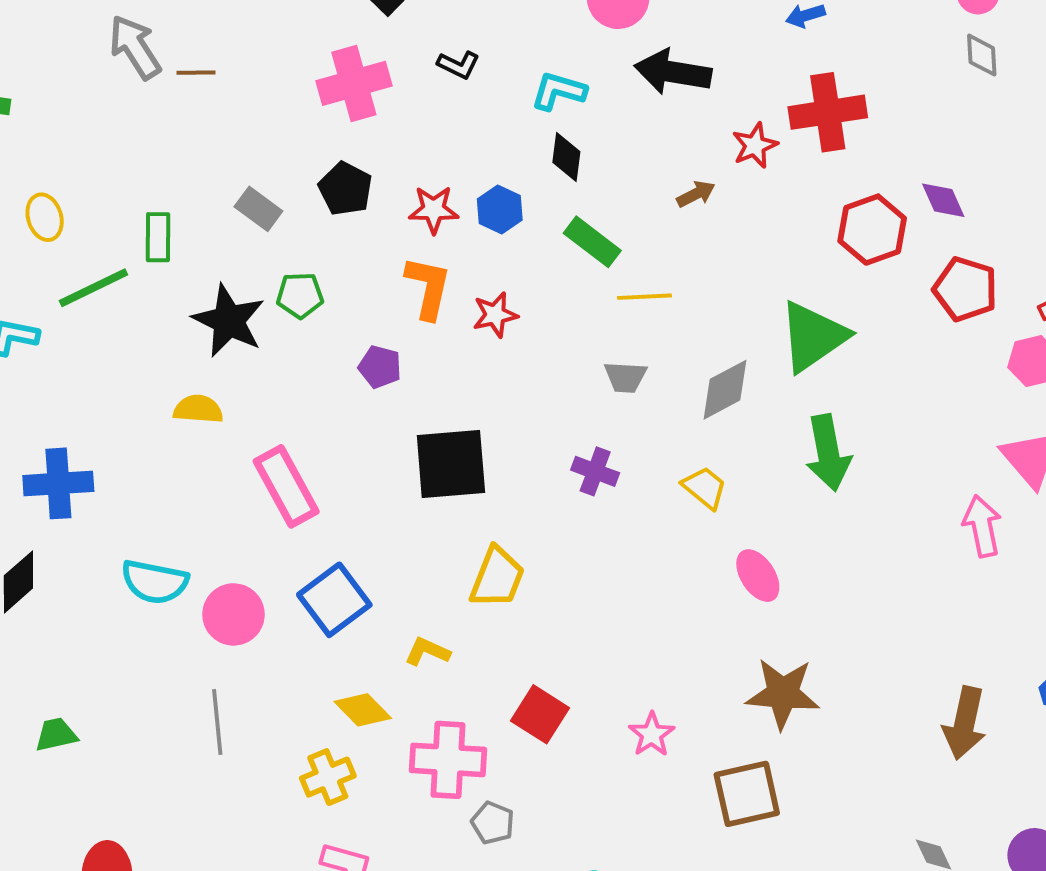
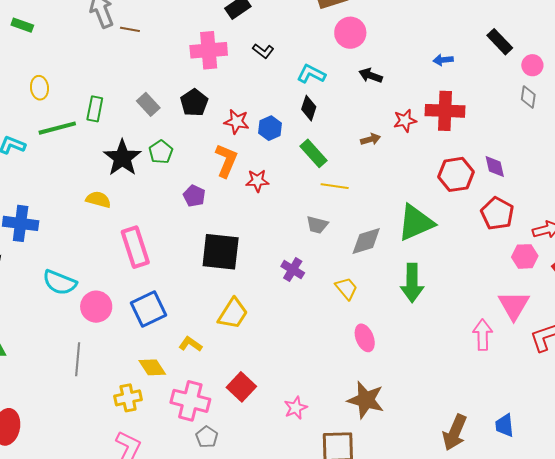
black arrow: (673, 72) -> (371, 76), size x0.6
green pentagon: (300, 295) -> (161, 152), turned 30

